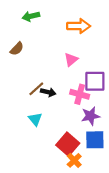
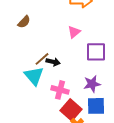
pink cross: (80, 94) -> (60, 90), moved
cyan triangle: (35, 119) -> (34, 76), moved, size x1.5

